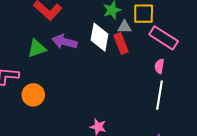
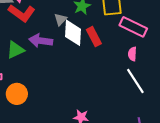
gray triangle: (124, 27) -> (60, 19), moved, turned -40
white line: (159, 95) -> (135, 81), turned -36

